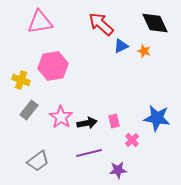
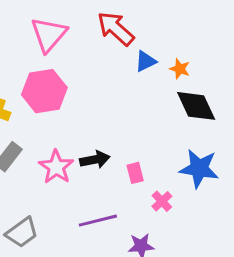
pink triangle: (40, 22) -> (49, 35), moved, turned -40
black diamond: (155, 23) -> (196, 106), moved
black arrow: (87, 123) -> (95, 160), moved

